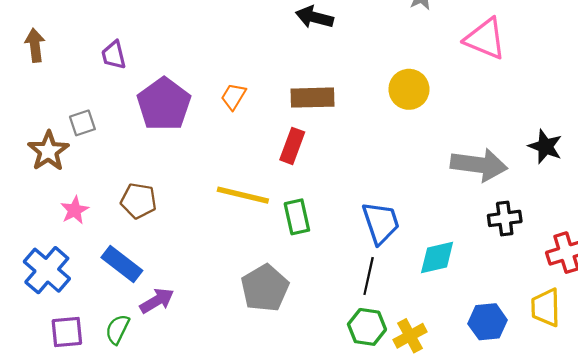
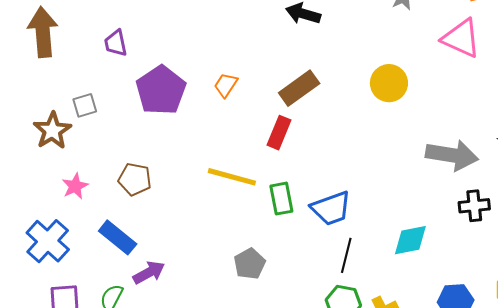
brown arrow: (35, 45) -> (43, 32), size x1.6
brown rectangle: (312, 98) -> (299, 88), turned -36
blue trapezoid: (381, 223) -> (331, 208), moved, turned 87
gray pentagon: (265, 288) -> (250, 264), size x0.7

